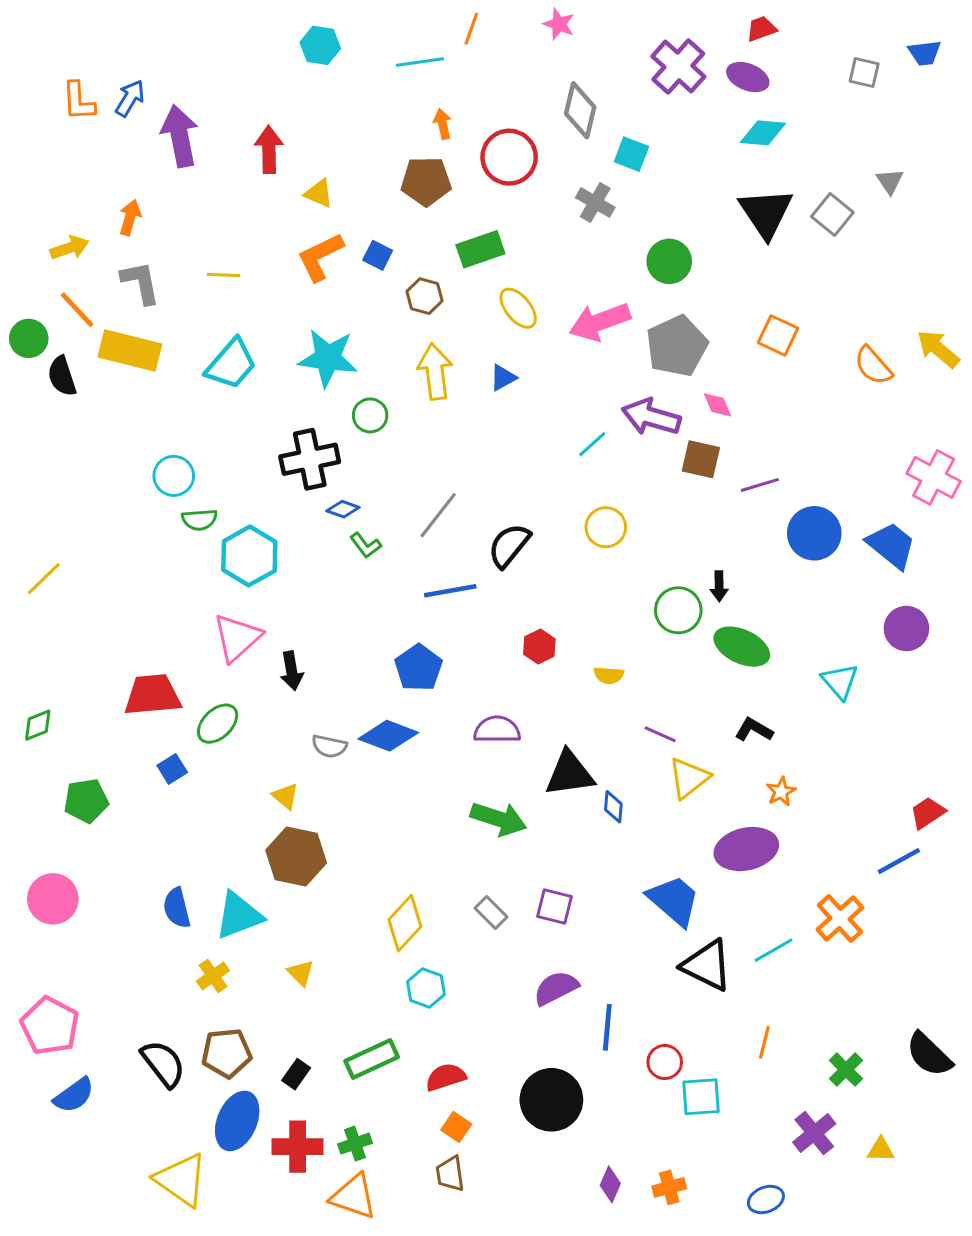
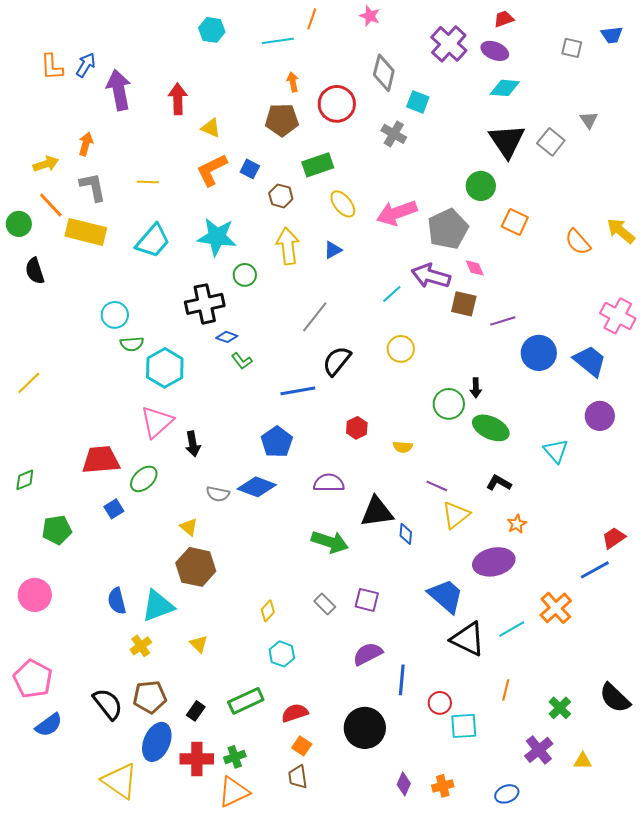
green circle: (669, 261) -> (481, 186), moved
black semicircle: (62, 376) -> (35, 271), moved
gray line: (438, 515) -> (315, 317), moved
yellow diamond: (405, 923) -> (268, 611), size x0.6
orange triangle: (353, 1196) -> (234, 792), turned -44

